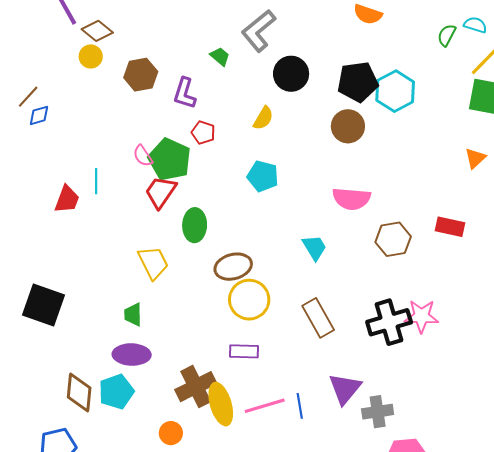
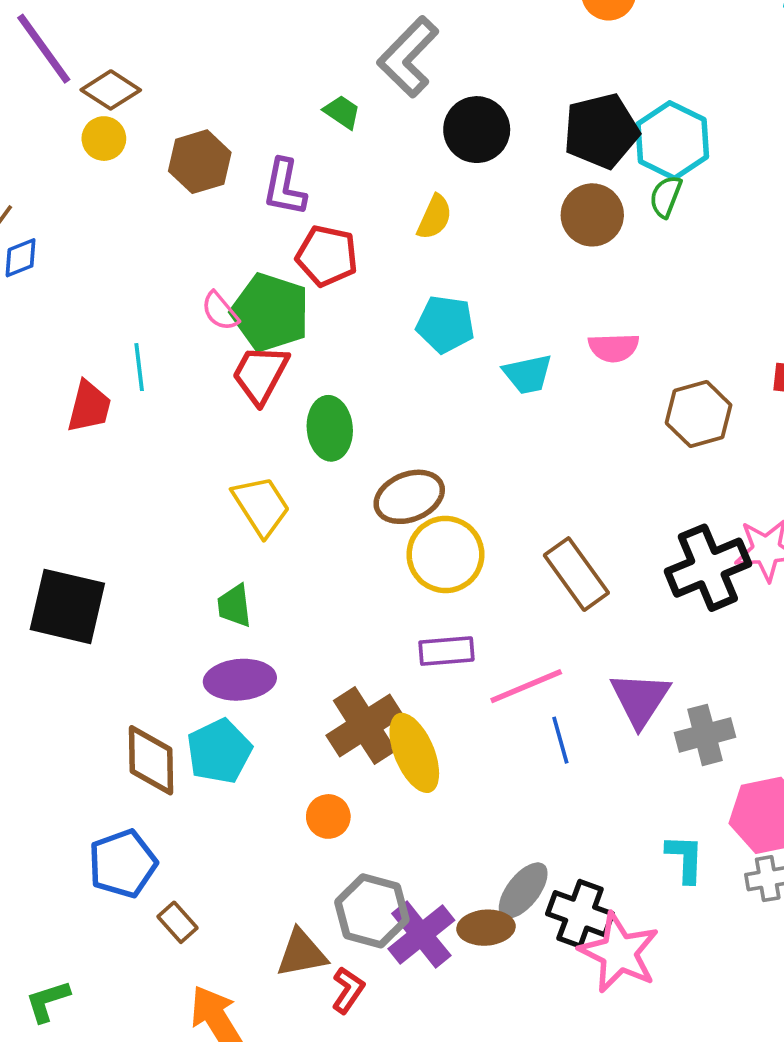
green semicircle: (447, 35) -> (666, 196), moved
red pentagon: (203, 132) -> (327, 256), size x1.4
pink semicircle: (352, 199) -> (614, 348), size x0.7
cyan trapezoid: (314, 247) -> (528, 374), moved, turned 116
pink line: (265, 406) -> (526, 686), moved

